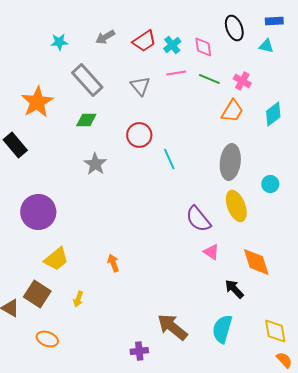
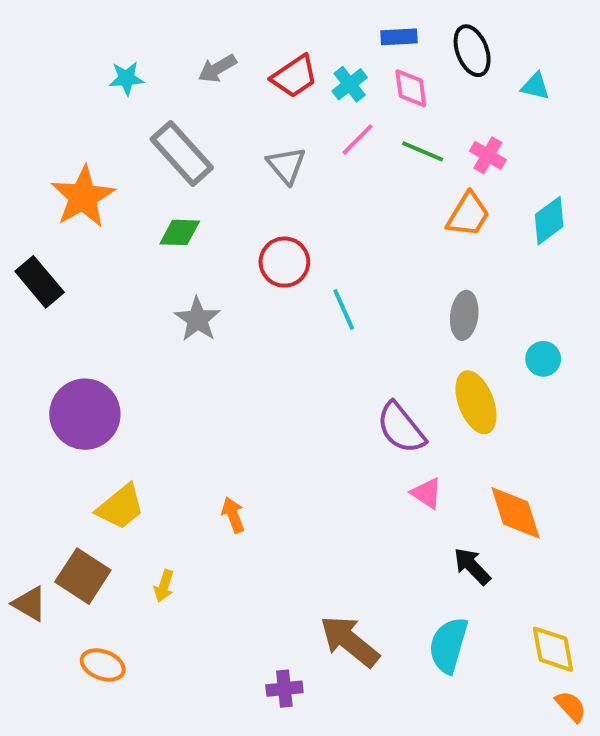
blue rectangle: (274, 21) -> (399, 37), moved
pink line: (176, 73) -> (358, 140), turned -36
gray ellipse: (230, 162) -> (464, 315), size x0.7

